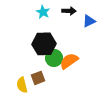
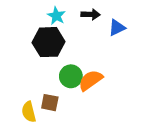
black hexagon: (44, 44) -> (48, 42), moved
brown square: (38, 78) -> (50, 103), turned 32

